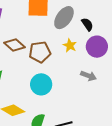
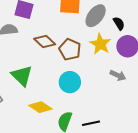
yellow star: (70, 45) -> (100, 44), size x1.5
brown pentagon: (40, 52) -> (70, 49), turned 30

